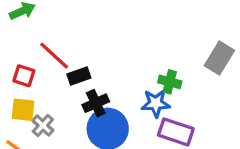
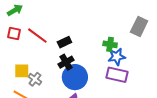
red square: (24, 76) -> (14, 34), moved
black rectangle: (79, 76) -> (64, 42), moved
blue star: (156, 103) -> (117, 57), moved

